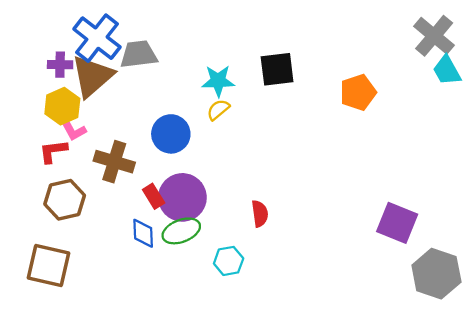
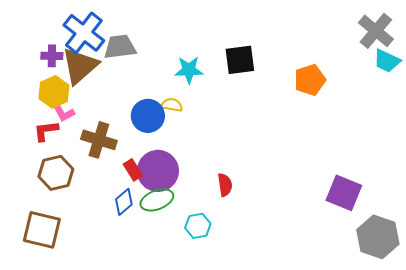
cyan trapezoid: (447, 70) -> (387, 61), turned -36
yellow semicircle: (218, 110) -> (172, 105), moved, turned 50
blue diamond: (143, 233) -> (124, 202), turned 52

